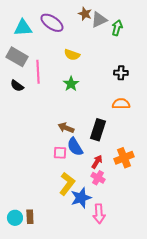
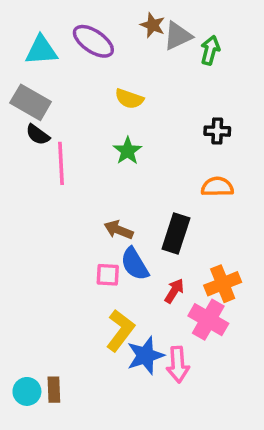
pink line: (38, 72) -> (61, 163), moved
black semicircle: (17, 86) -> (38, 135), moved
pink cross: (98, 178) -> (208, 320), moved, size x1.5
pink arrow: (99, 214) -> (178, 365), moved

